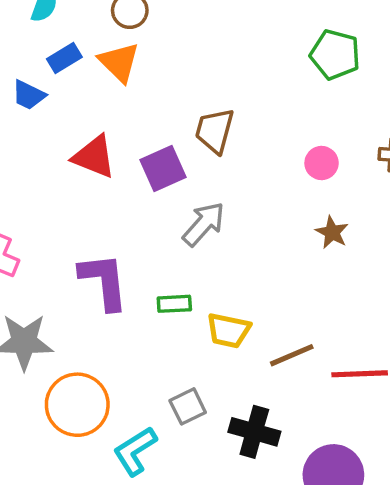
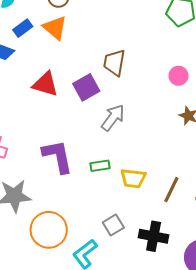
brown line: (292, 355) -> (171, 190), turned -36

